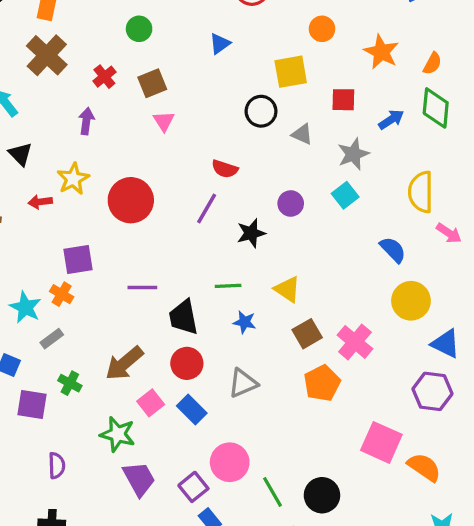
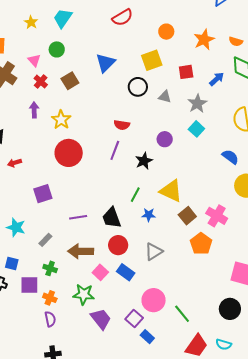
blue triangle: (220, 44) -> (106, 63), moved, size x1.5
orange star: (381, 52) -> (204, 40), turned 30
orange semicircle: (432, 63) -> (236, 41), turned 88
pink triangle: (164, 121) -> (34, 60), moved
yellow star: (73, 179) -> (61, 120), moved
green line: (228, 286) -> (135, 195), turned -49
purple line: (142, 288) -> (78, 217), moved
yellow triangle: (287, 289) -> (171, 191), size x1.4
orange cross: (62, 294) -> (50, 298), moved
gray rectangle: (52, 339) -> (45, 240), moved
brown arrow: (124, 363) -> (81, 251), turned 50
black circle: (322, 495) -> (230, 309), moved

